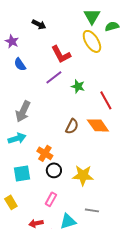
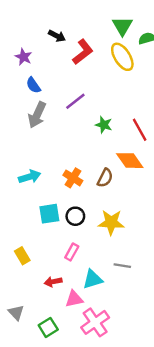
red L-shape: (61, 54) -> (83, 52), moved, turned -100
green star: (78, 86) -> (104, 125), moved
gray arrow: (23, 111) -> (37, 115), moved
brown semicircle: (72, 126) -> (105, 178), moved
orange cross: (45, 153) -> (73, 178), moved
cyan square: (22, 173) -> (49, 214), moved

